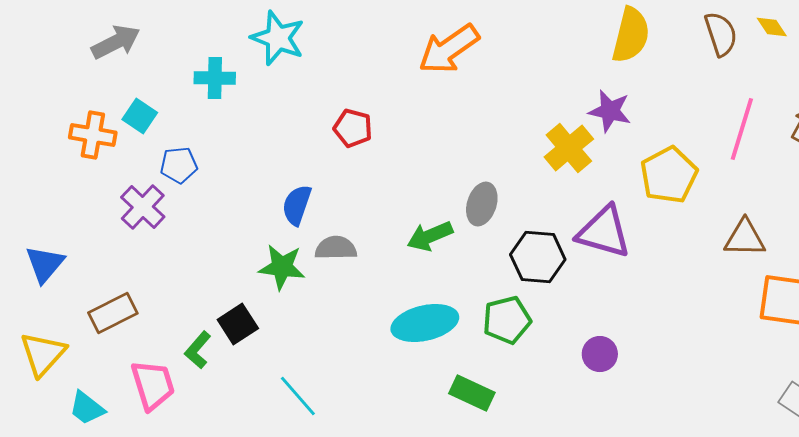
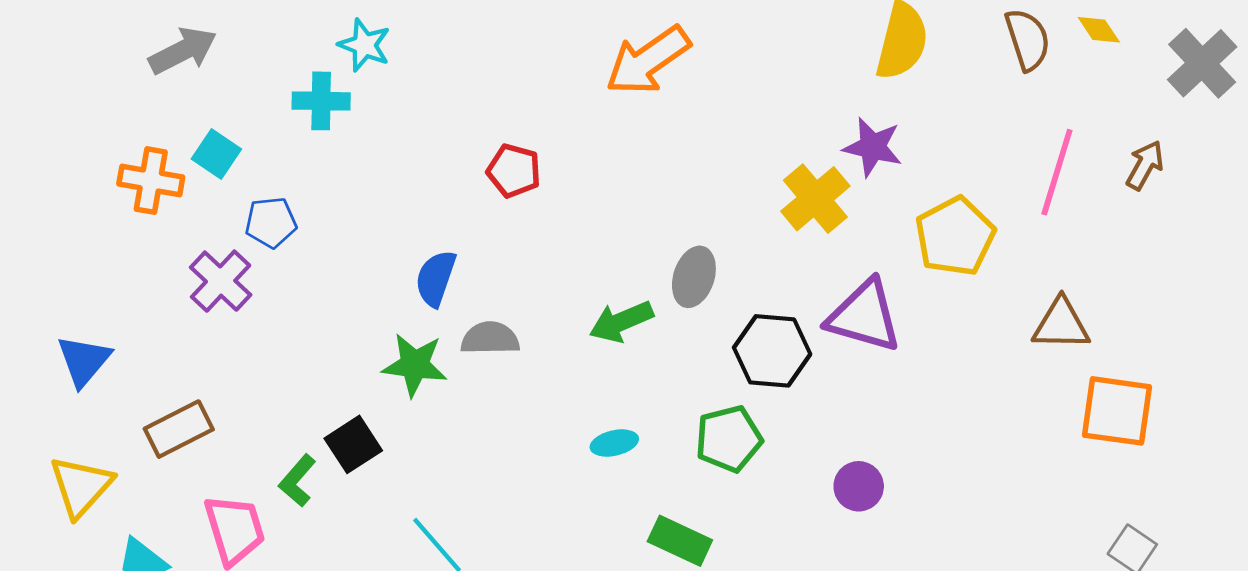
cyan star: (278, 38) -> (364, 45), moved, size x0.7
cyan ellipse: (425, 323) -> (614, 443), size x0.5

